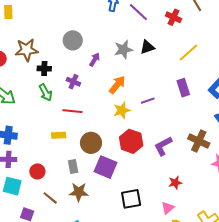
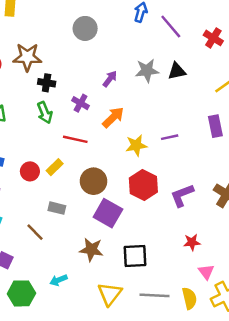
gray circle: (73, 40) -> (85, 28), moved
orange arrow: (117, 85) -> (113, 117), moved
yellow rectangle: (59, 135) -> (55, 167), turned -48
gray rectangle: (73, 167) -> (57, 208), moved, turned -72
red circle: (37, 171) -> (30, 171), moved
brown star: (79, 192) -> (91, 250), moved
brown line: (50, 198) -> (35, 232), moved
pink triangle: (168, 208) -> (206, 272), moved, turned -32

